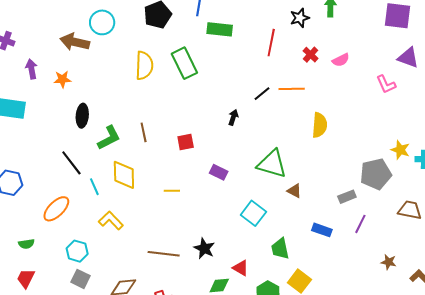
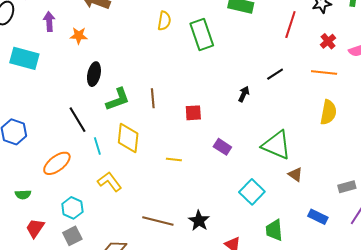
yellow semicircle: (144, 65) -> (164, 21), moved, size x0.7
orange line: (292, 89) -> (324, 72), moved
red trapezoid: (26, 278) -> (35, 228), moved
gray square: (80, 279) -> (72, 236), turned 30

